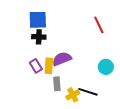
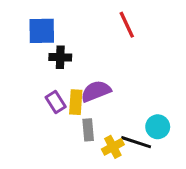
blue square: (38, 20) -> (42, 31), moved
red line: (99, 25) -> (127, 25), moved
cyan circle: (106, 67) -> (158, 127), moved

